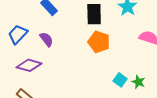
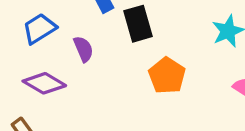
black rectangle: (94, 14) -> (138, 24), moved, turned -30

